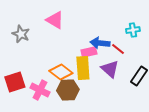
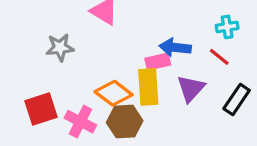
gray star: (21, 34) -> (60, 47), moved, turned -30
red line: (118, 49) -> (219, 57), moved
purple triangle: (110, 69) -> (191, 88), turned 30

